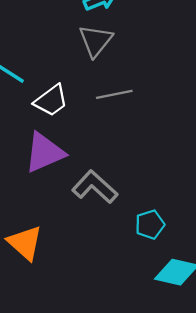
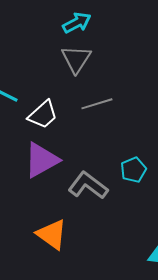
cyan pentagon: (150, 225) -> (133, 170), moved
orange triangle: (25, 243) -> (52, 234), moved

